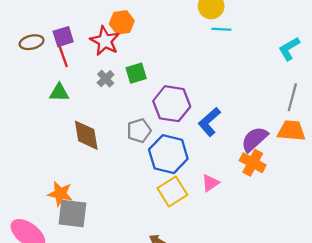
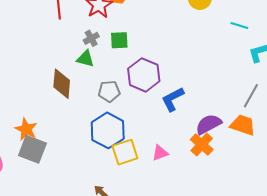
cyan line: (221, 29) -> (239, 26), moved
green triangle: (59, 93) -> (85, 59), moved
blue hexagon: (168, 154) -> (108, 130), moved

